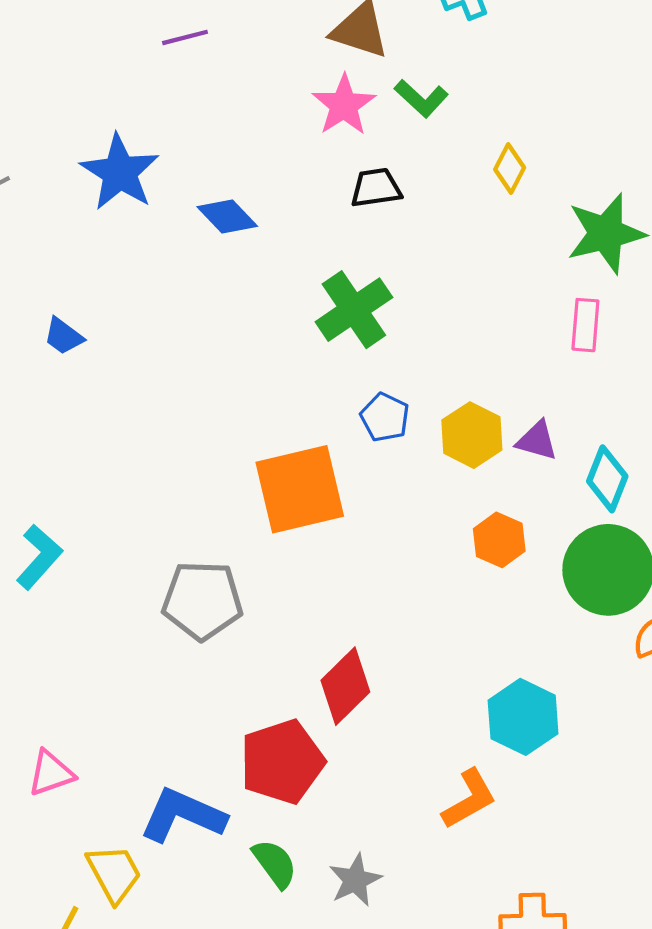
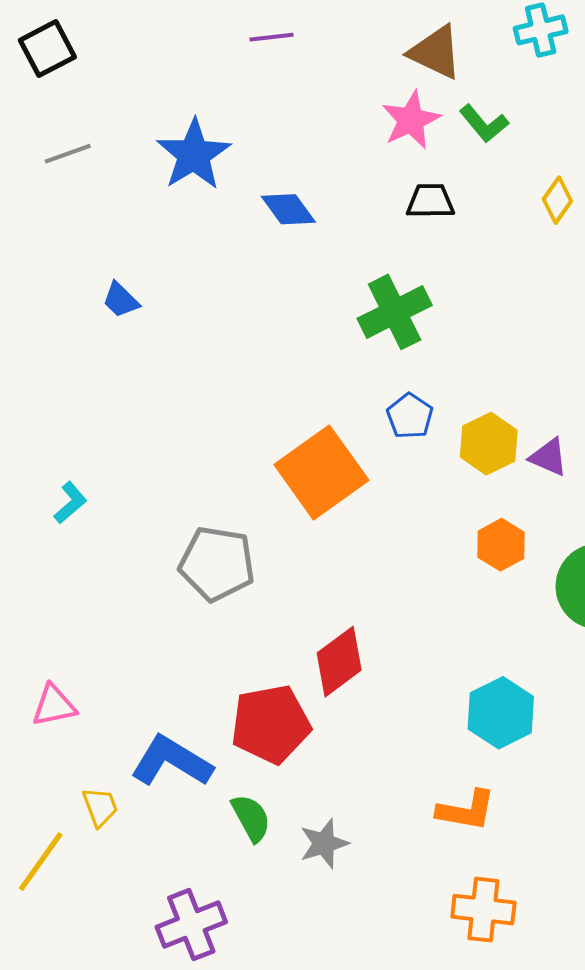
orange square: (300, 489) -> (321, 472), turned -30
cyan L-shape: (39, 557) -> (70, 503), size x0.7
orange L-shape: (469, 799) -> (466, 810), moved, turned 32
yellow trapezoid: (114, 873) -> (100, 807), size x0.7

